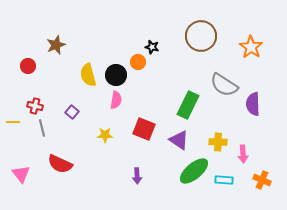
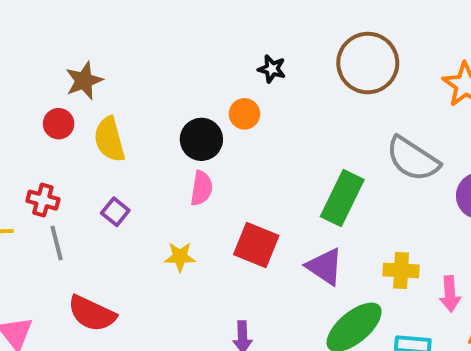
black star: (152, 47) -> (272, 69), moved
red circle: (28, 66) -> (59, 124), moved
yellow semicircle: (88, 75) -> (109, 139), moved

